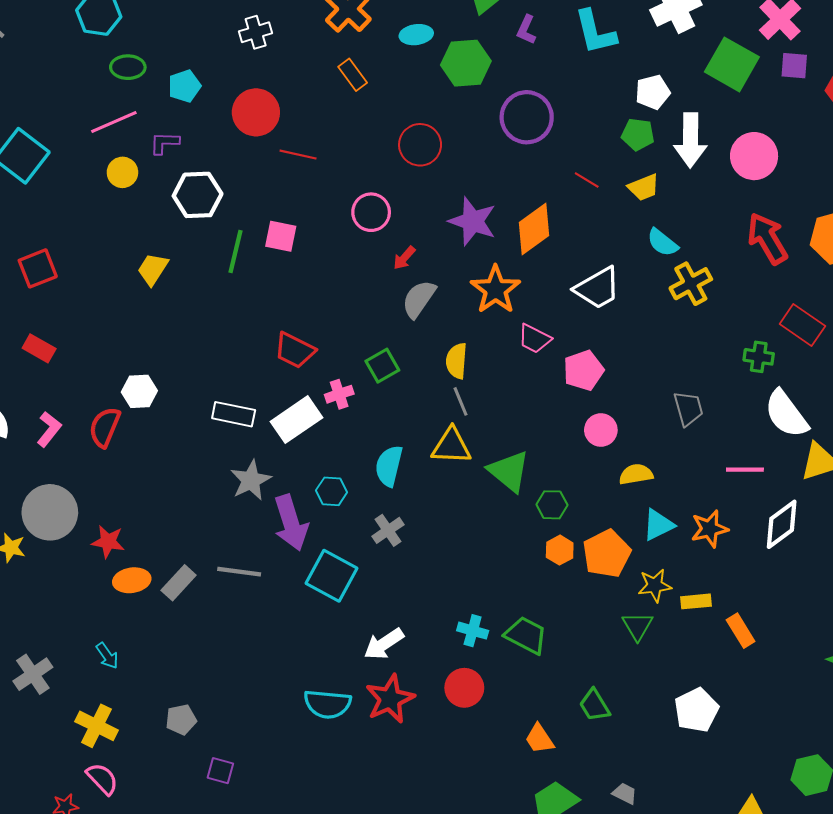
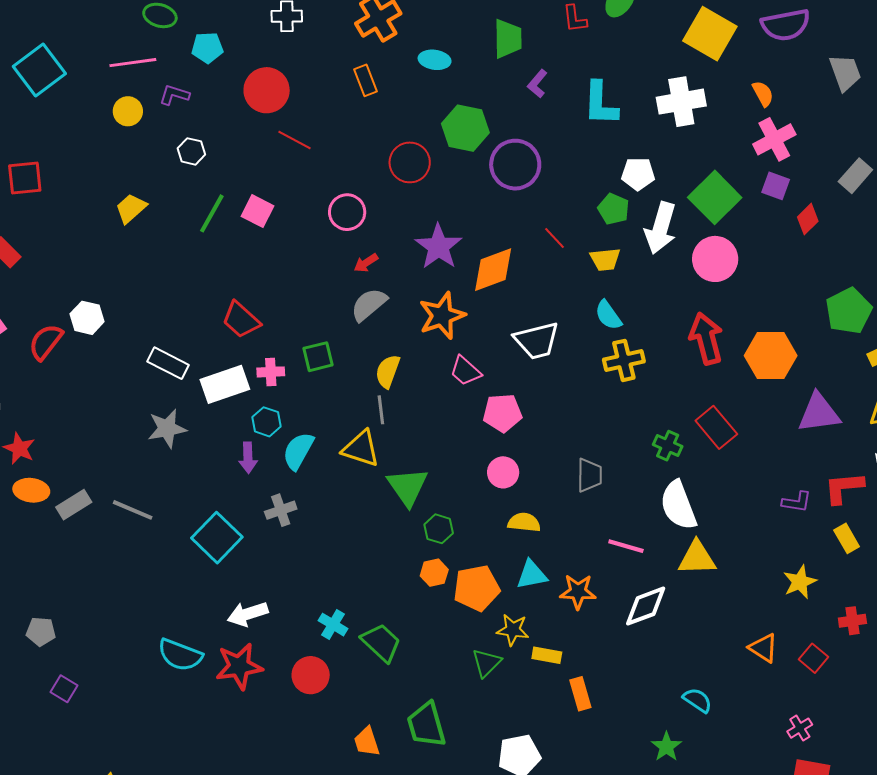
green hexagon: (466, 63) -> (465, 128), moved
green square: (732, 64) -> (715, 197), moved
white hexagon: (198, 195) -> (191, 151), size x0.6
cyan hexagon: (332, 491) -> (267, 422), moved
purple arrow: (291, 523) -> (248, 458), moved, size x0.6
green trapezoid: (595, 705) -> (426, 725), size x1.4

